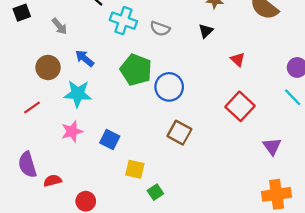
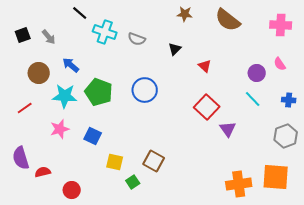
black square: (22, 13) -> (23, 35), moved
black triangle: (206, 31) -> (175, 49), moved
green pentagon: (136, 70) -> (99, 92), moved
brown square: (179, 133) -> (154, 161), moved
purple triangle: (272, 146) -> (228, 129), moved

